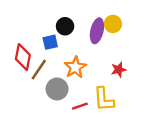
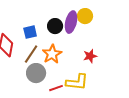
black circle: (65, 26) -> (55, 26), moved
brown line: (39, 70) -> (31, 54), moved
yellow L-shape: (104, 99) -> (77, 82), turned -80

